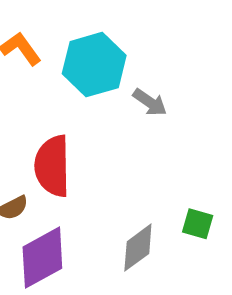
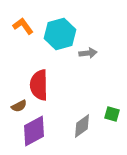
gray arrow: (150, 102) -> (88, 53), turned -42

